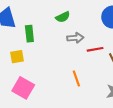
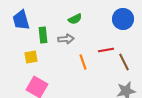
gray arrow: (75, 38) -> (66, 39), moved
orange line: (76, 78) -> (83, 62), moved

